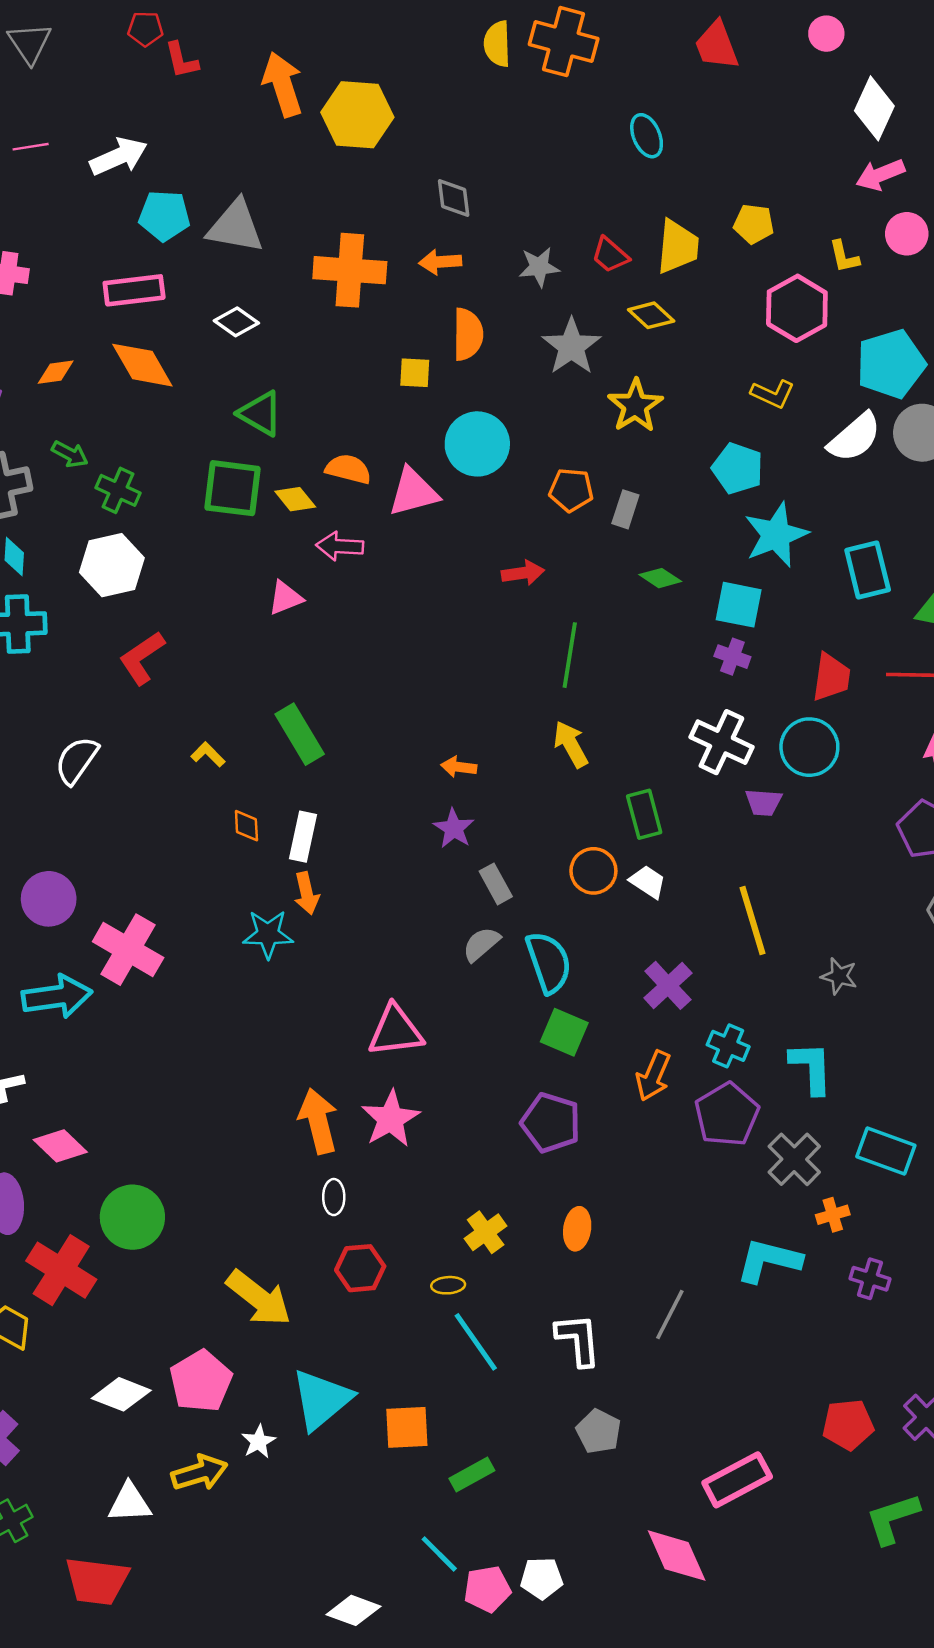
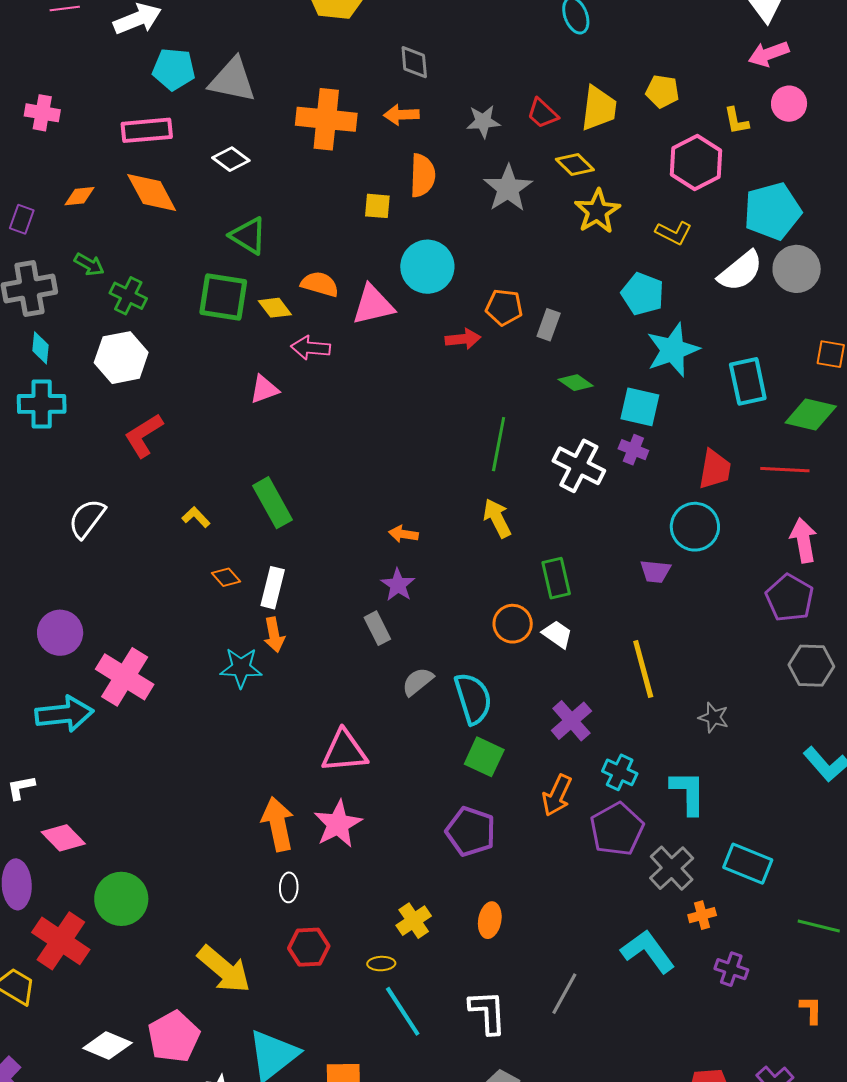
yellow star: (635, 406) -> (597, 211), moved
red arrow: (523, 573) -> (463, 339), moved
white cross: (721, 742) -> (579, 466), moved
orange diamond: (246, 826) -> (226, 577), turned -40
gray rectangle: (496, 884) -> (377, 628), moved
cyan L-shape: (769, 1260) -> (648, 951), turned 38

